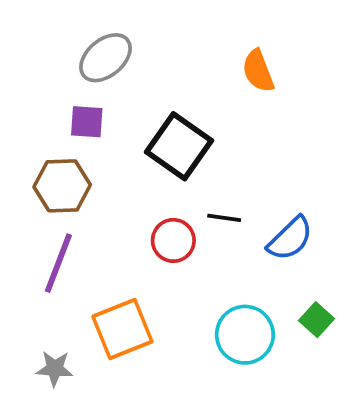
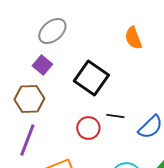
purple square: (87, 122) -> (42, 65), turned 36

